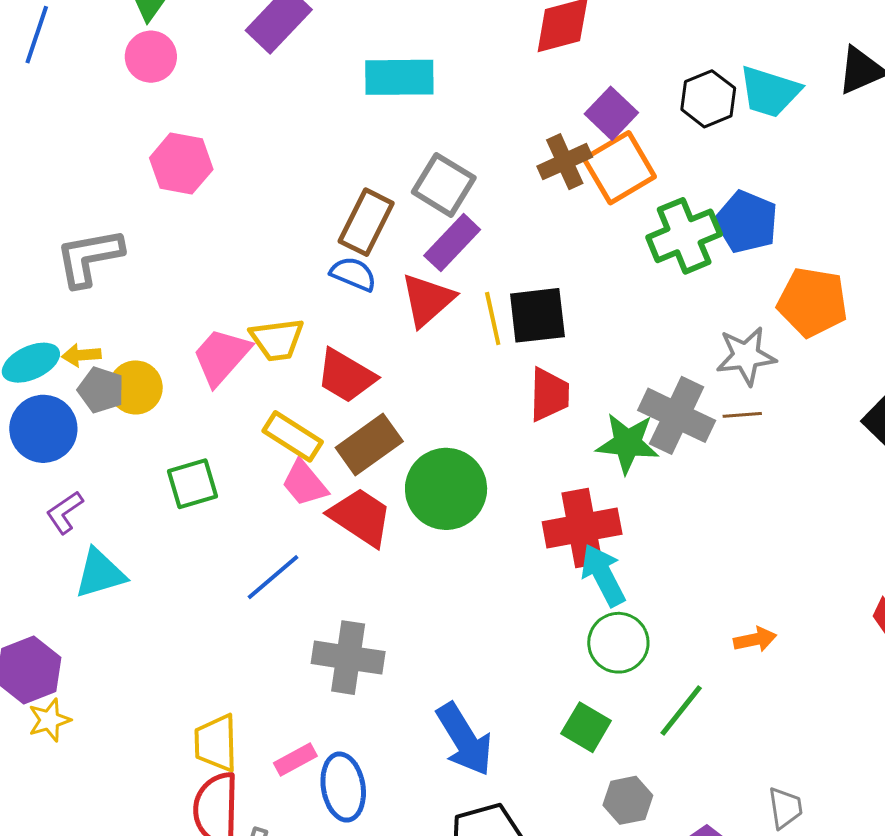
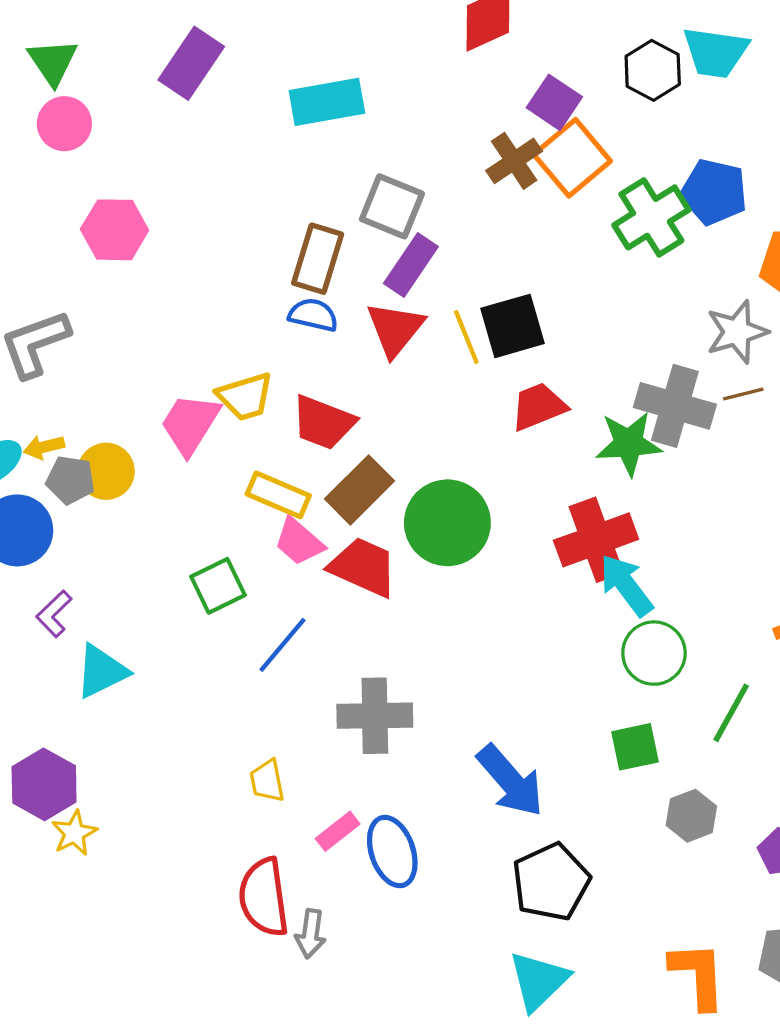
red trapezoid: (549, 395) -> (539, 406), turned -104
green square: (193, 484) -> (218, 586), moved
green square: (586, 727) -> (635, 747), turned -33
yellow trapezoid: (216, 743) -> (267, 781), moved, size x0.7

